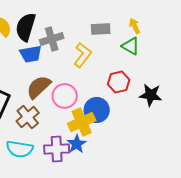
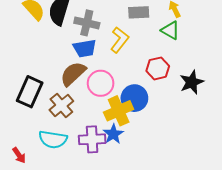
gray cross: (52, 39) -> (87, 23), turned 30
blue trapezoid: (31, 54) -> (85, 48), moved
black star: (151, 95) -> (192, 82), turned -30

